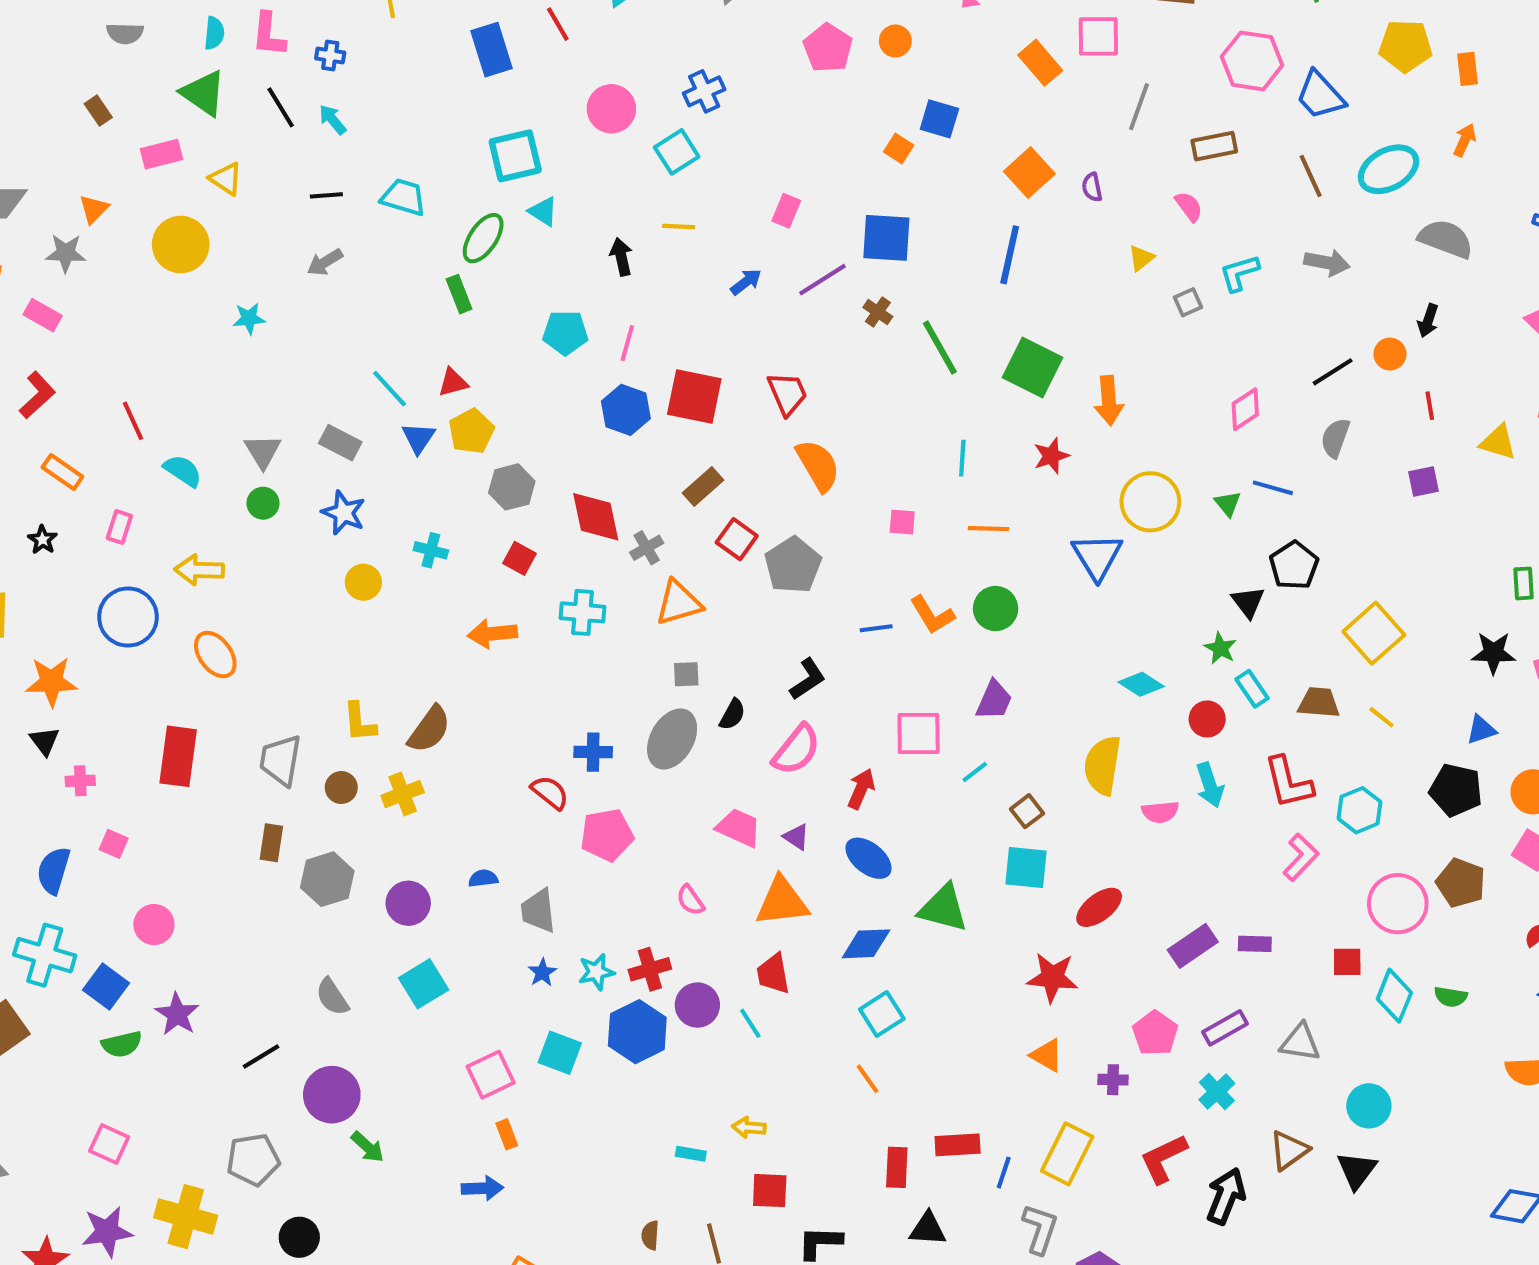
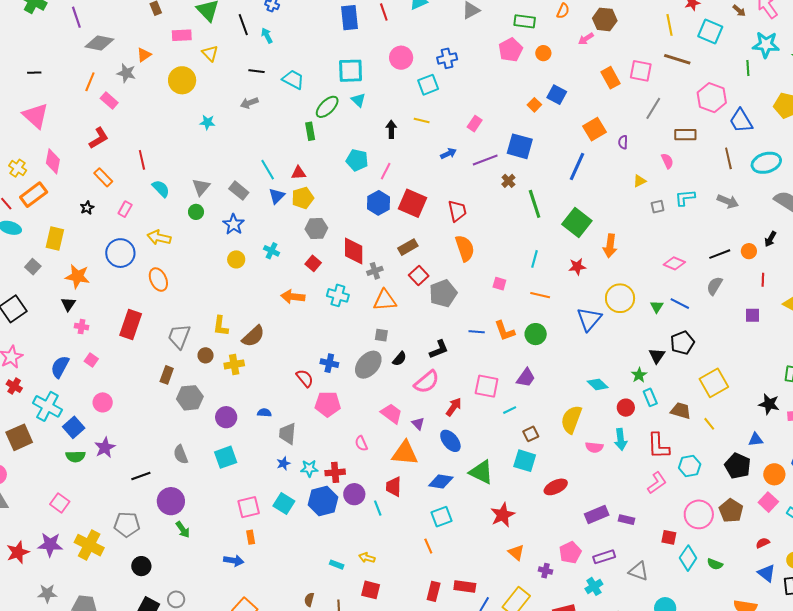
pink diamond: (1245, 409) -> (674, 263), turned 45
red star: (1052, 977) -> (503, 515), moved, turned 30

